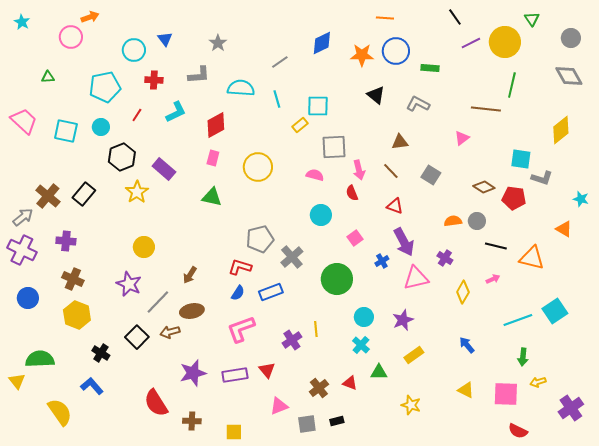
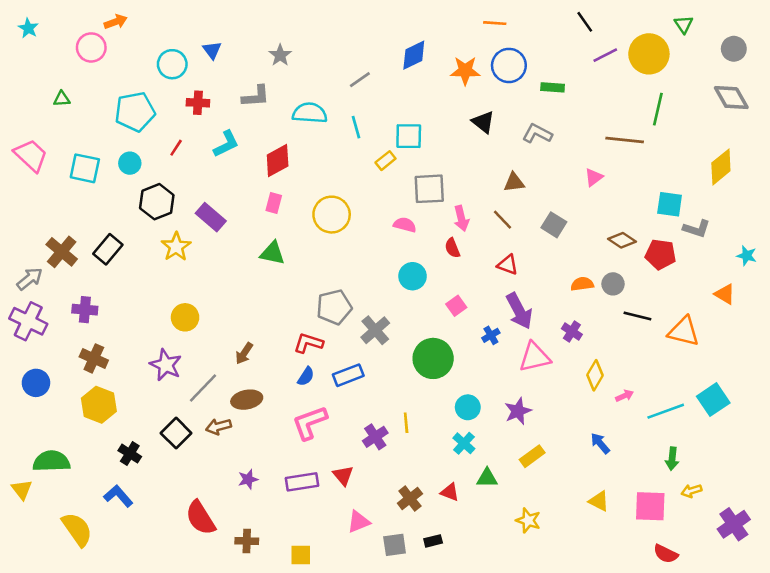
pink arrow: (493, 279) -> (625, 396), moved
purple star: (193, 373) -> (248, 479), size x0.6

